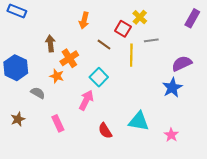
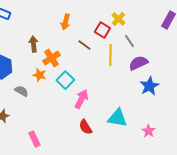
gray line: (151, 40) -> (129, 41), turned 64
purple semicircle: (182, 63) -> (138, 63), moved
cyan square: (99, 77) -> (65, 80), moved
pink arrow: (86, 100) -> (81, 99), moved
pink rectangle: (58, 123) -> (34, 139), moved

